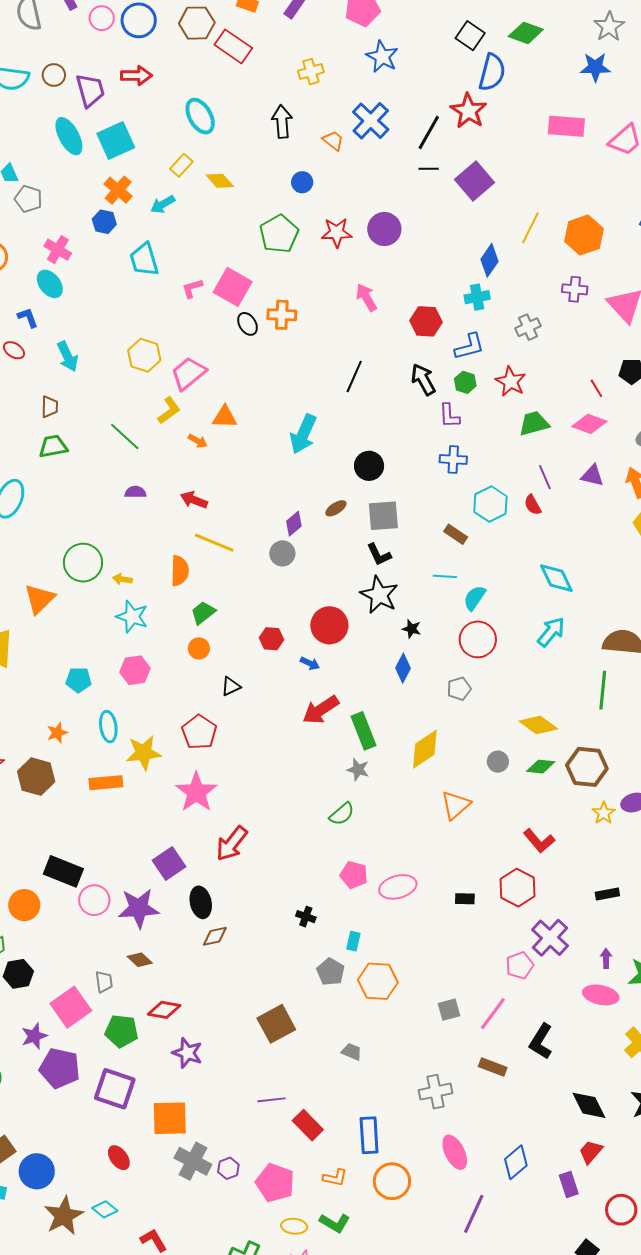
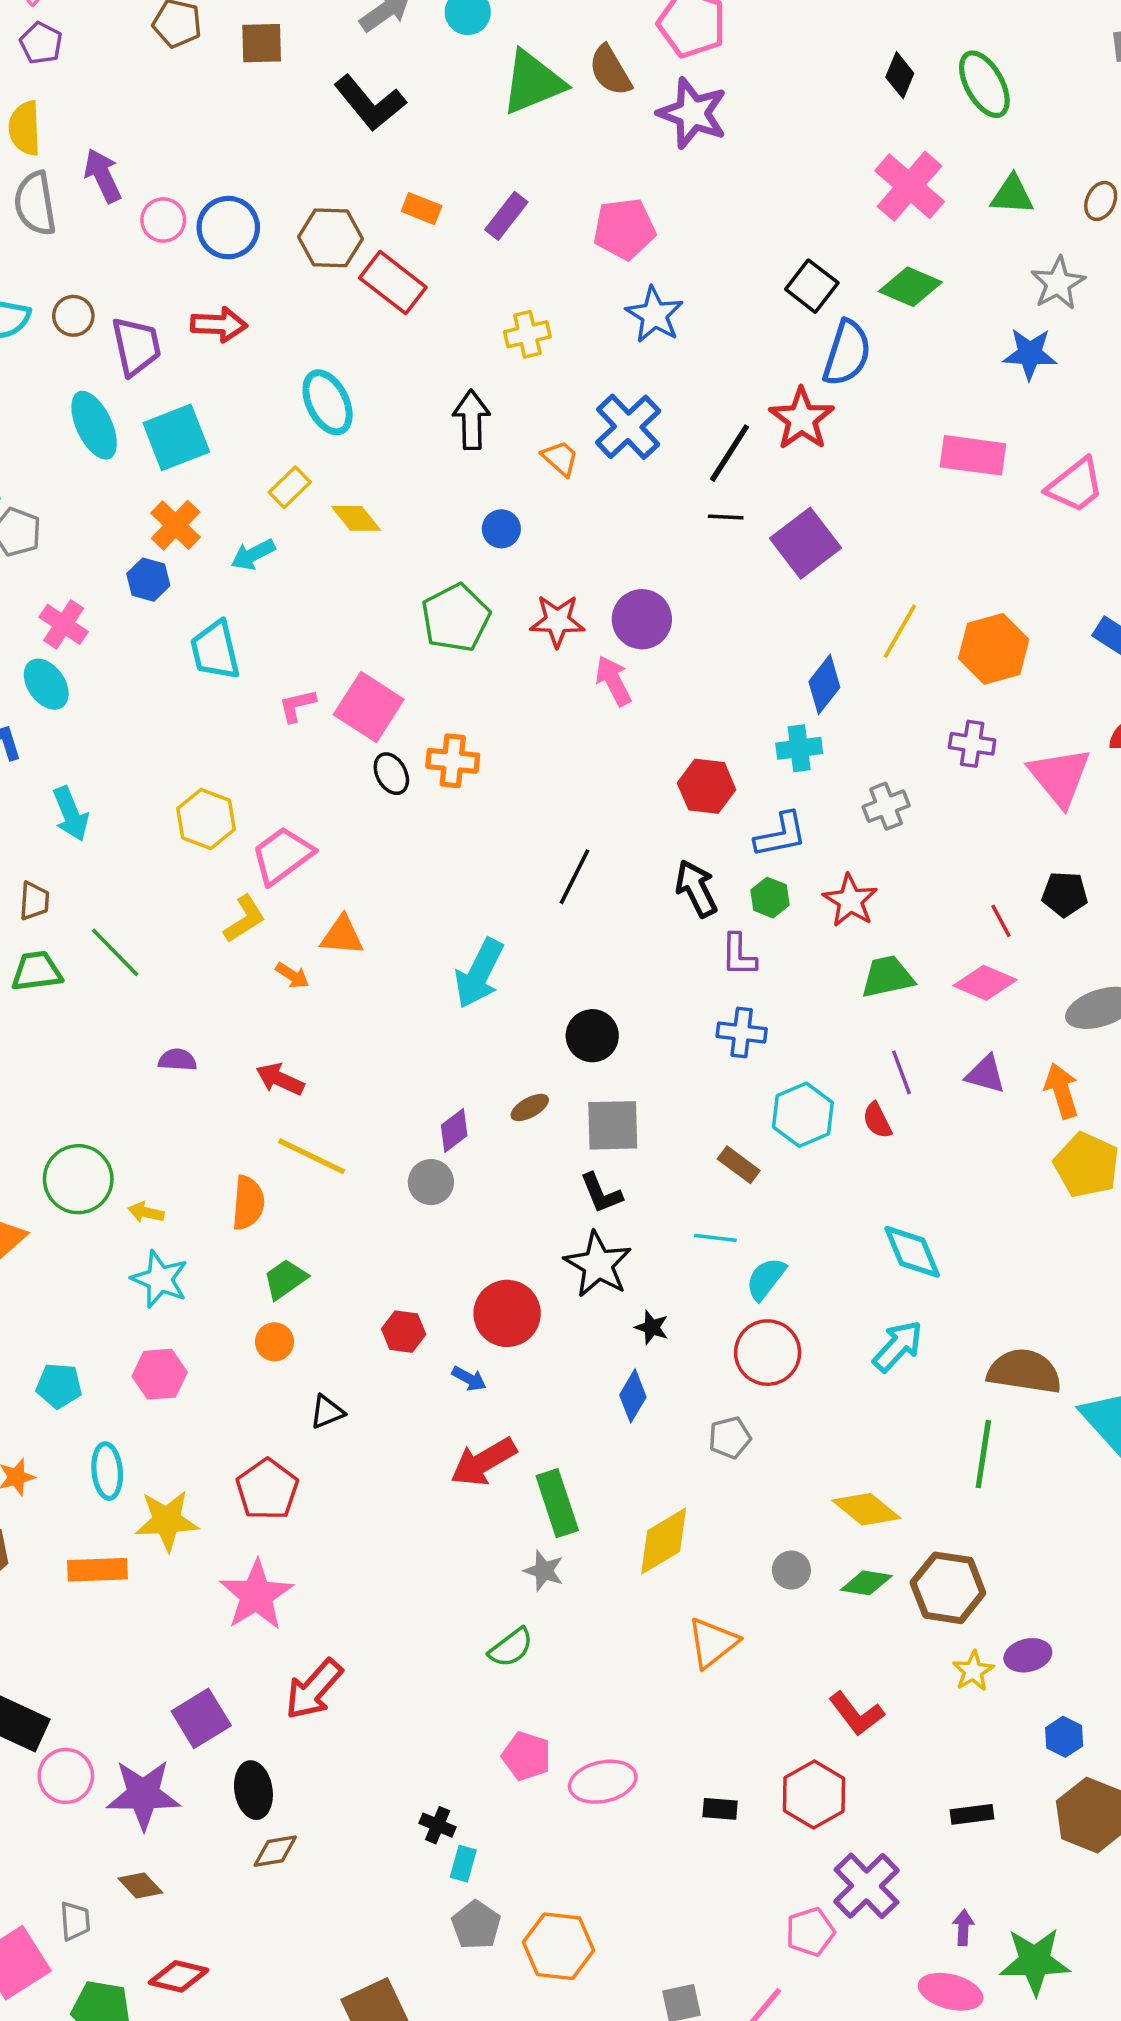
pink arrow: (366, 297) -> (613, 681), moved
green line: (125, 437) -> (115, 952), moved
cyan rectangle: (353, 941) -> (463, 1864), moved

